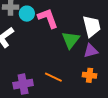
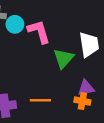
purple triangle: (91, 51) -> (86, 88), moved
orange line: (53, 77) -> (40, 100), turned -30

